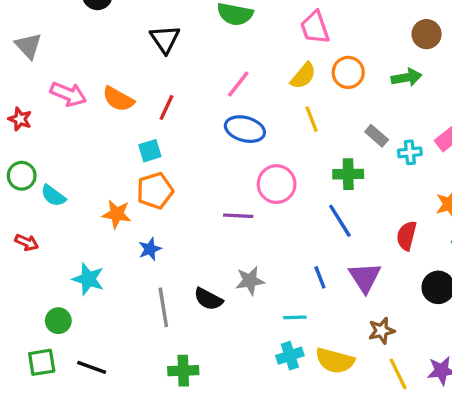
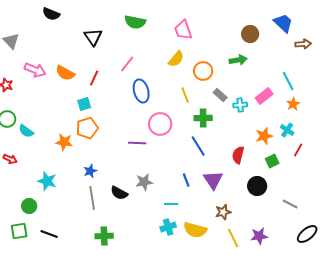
orange circle: (348, 72) -> (203, 71), moved
pink line: (238, 84) -> (127, 64), moved
yellow line: (312, 119) -> (185, 95), moved
blue ellipse: (245, 129) -> (141, 91), turned 60
blue star: (150, 249) -> (90, 171), moved

